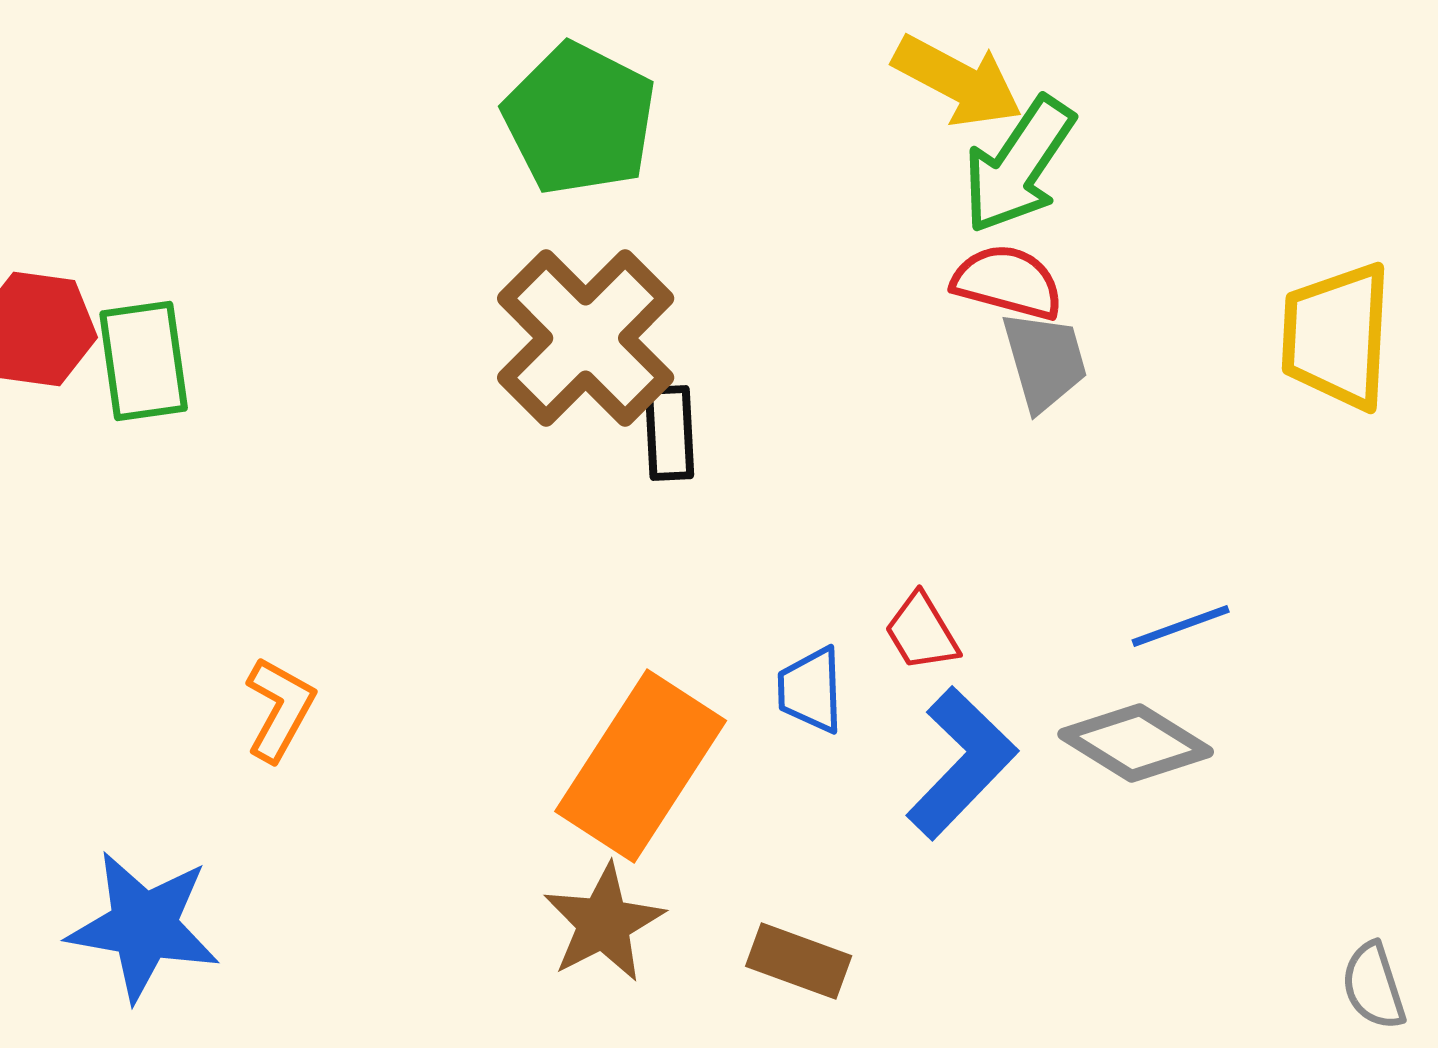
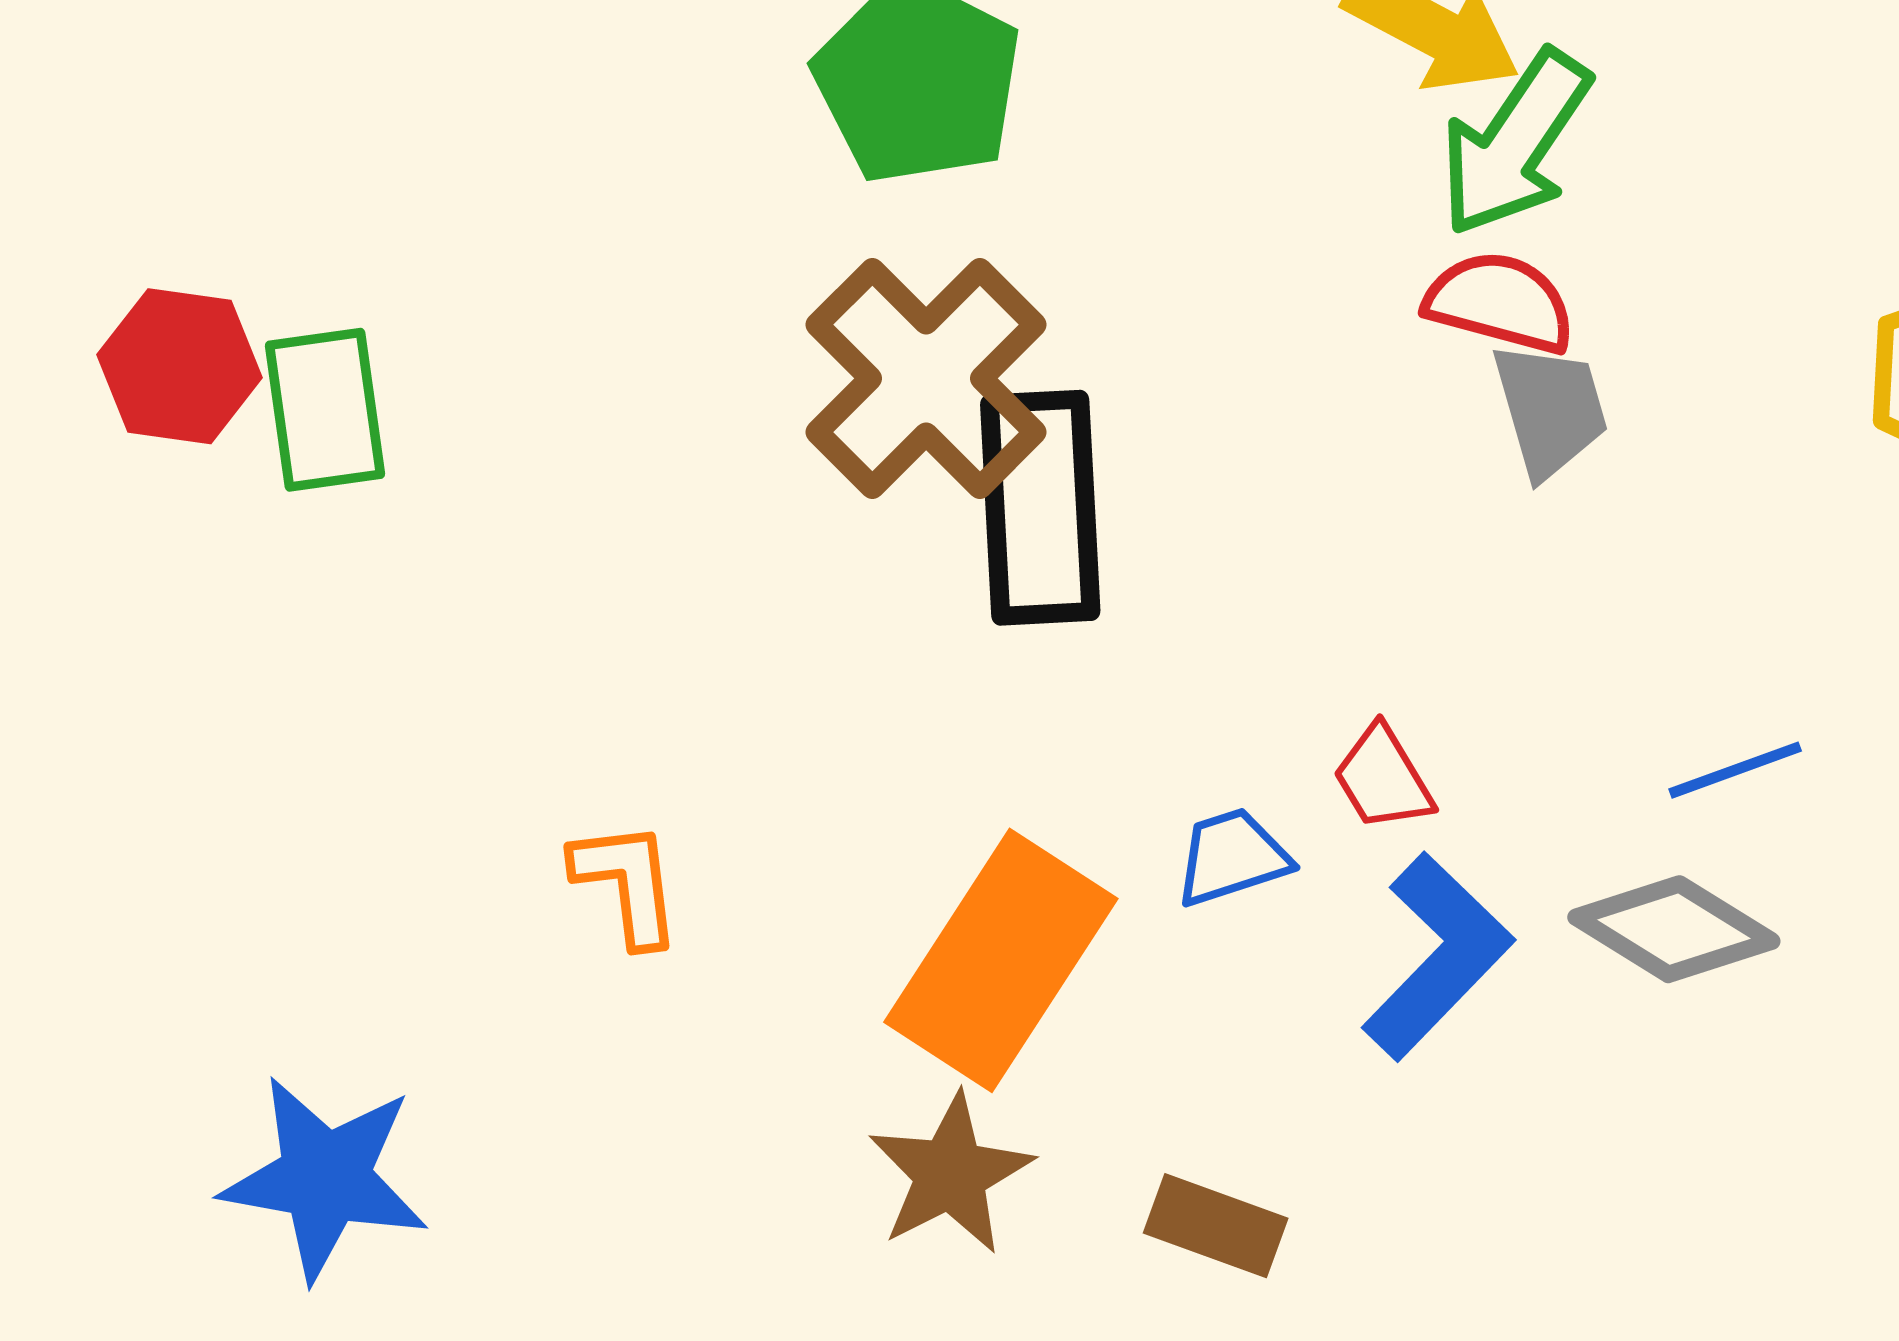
black rectangle: (670, 433) -> (1040, 508), size x1.8
blue trapezoid: (811, 690) -> (1232, 857), turned 74
orange L-shape: (280, 709) -> (627, 883), moved, turned -36

